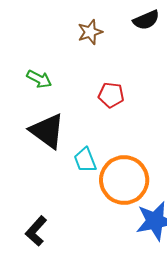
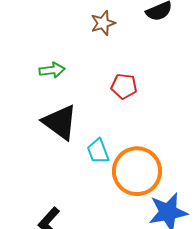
green arrow: (39, 79) -> (52, 70), turned -35

